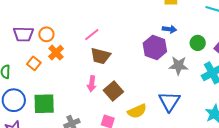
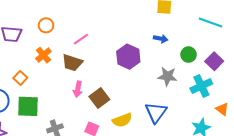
orange circle: (46, 34) -> (46, 25), moved
purple hexagon: (155, 47) -> (128, 57), moved
brown trapezoid: (100, 56) -> (72, 63), moved
orange square: (34, 63) -> (20, 78), moved

